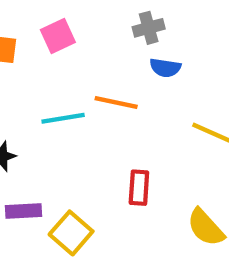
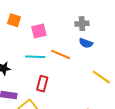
pink square: (58, 36) -> (39, 31), moved
red rectangle: (139, 188) -> (42, 84), moved

